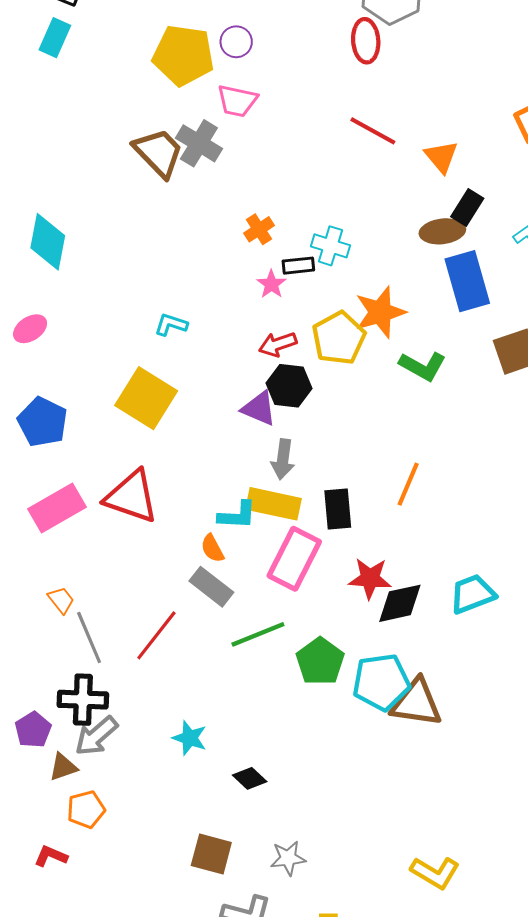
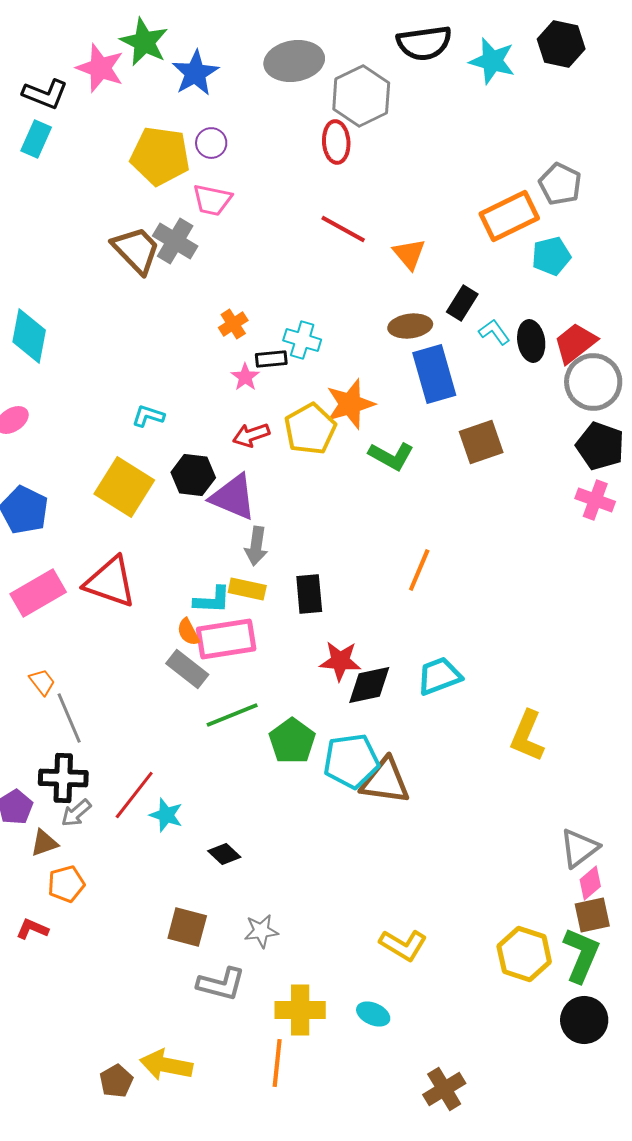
black rectangle: (467, 208) -> (462, 303), moved
black hexagon: (289, 386) -> (193, 475), moved
purple triangle: (259, 409) -> (233, 497), size x1.4
orange line: (408, 484) -> (419, 570), moved
yellow rectangle: (274, 504) -> (247, 589), size x0.7
pink rectangle: (294, 559) -> (226, 639), moved, turned 54
red line: (156, 635) -> (134, 795), moved
gray arrow: (96, 736) -> (76, 813), size x0.7

